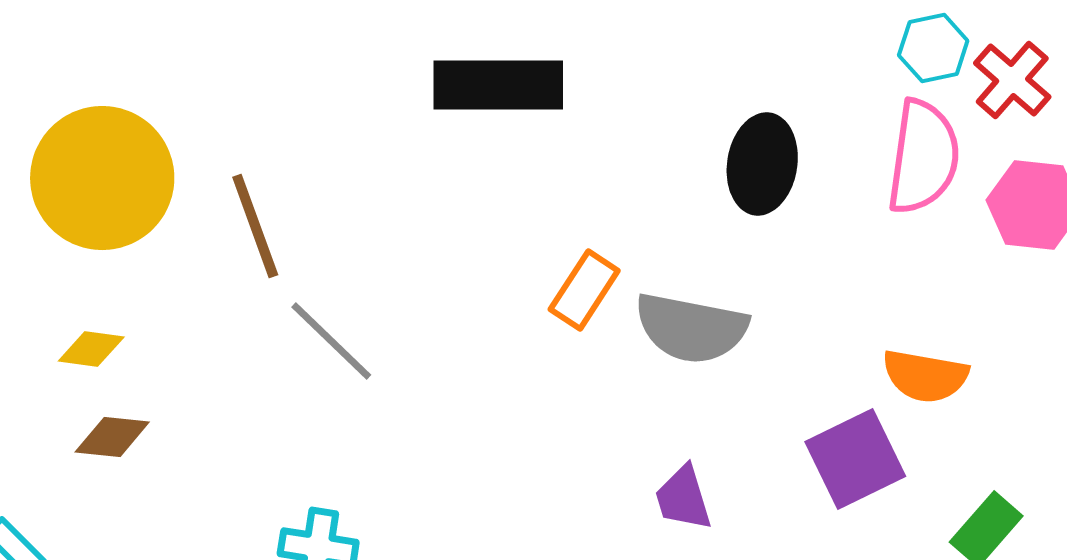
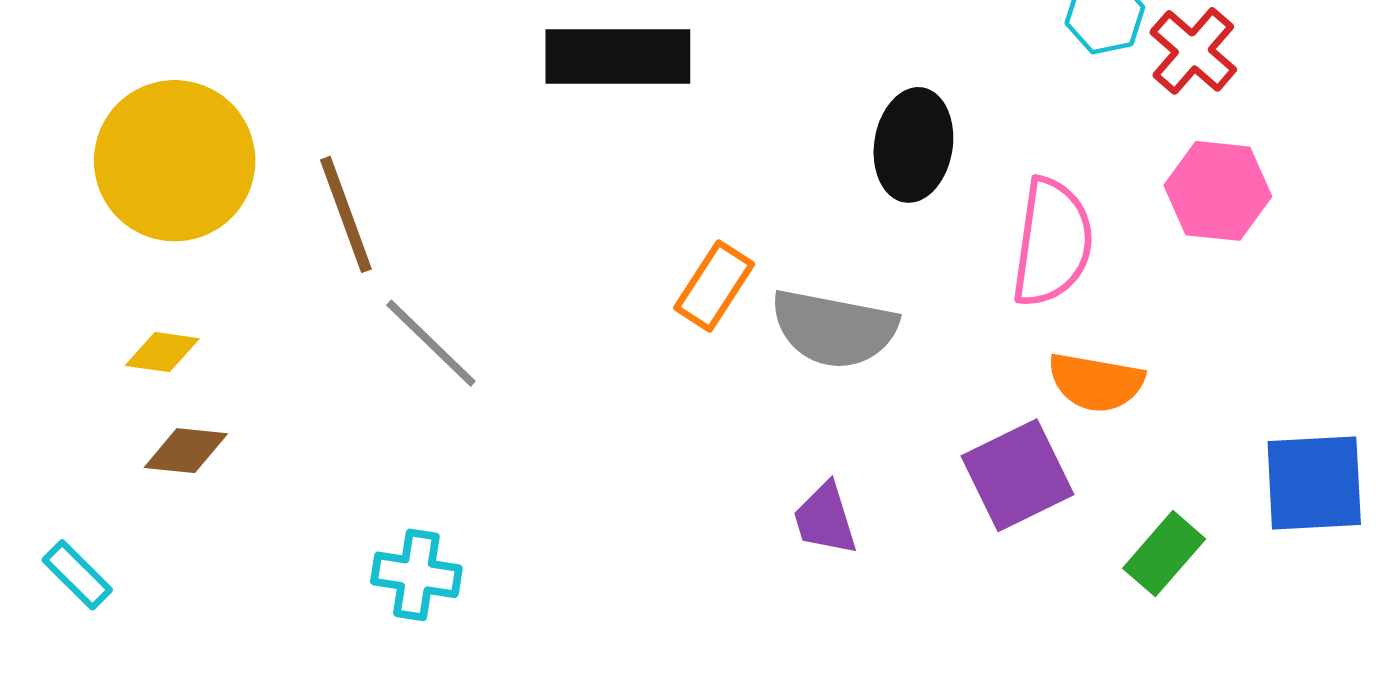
pink semicircle: (923, 157) -> (1052, 242), moved

